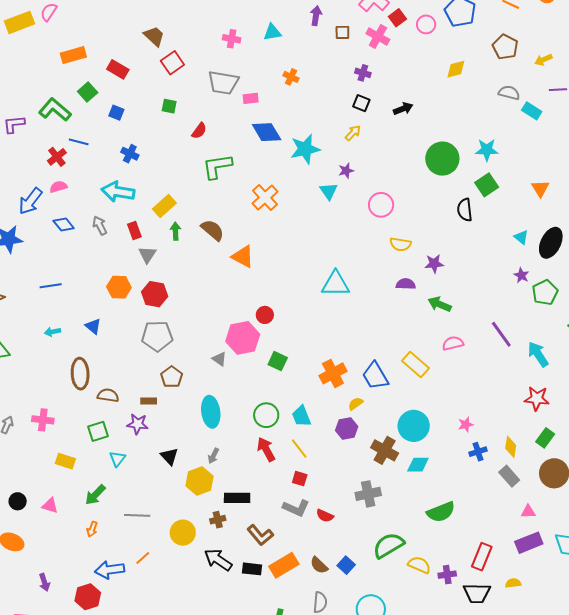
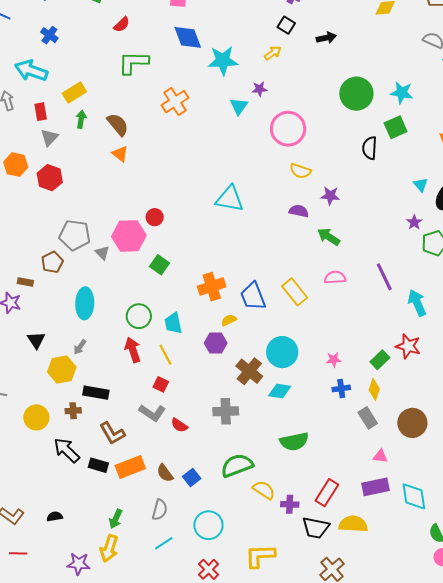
pink circle: (381, 205) -> (288, 129), size x1.4
orange triangle: (243, 257) -> (120, 154), moved, size x0.7
gray pentagon: (157, 336) -> (75, 235), moved
green rectangle: (545, 438) -> (380, 360), moved
yellow semicircle: (513, 583) -> (353, 524), size x1.8

